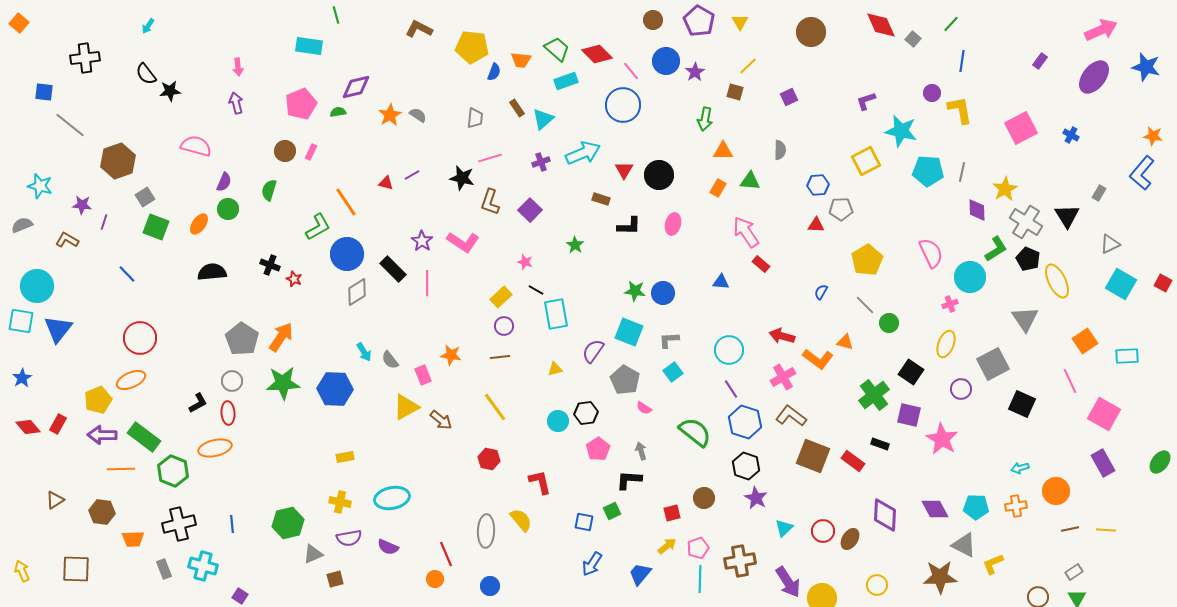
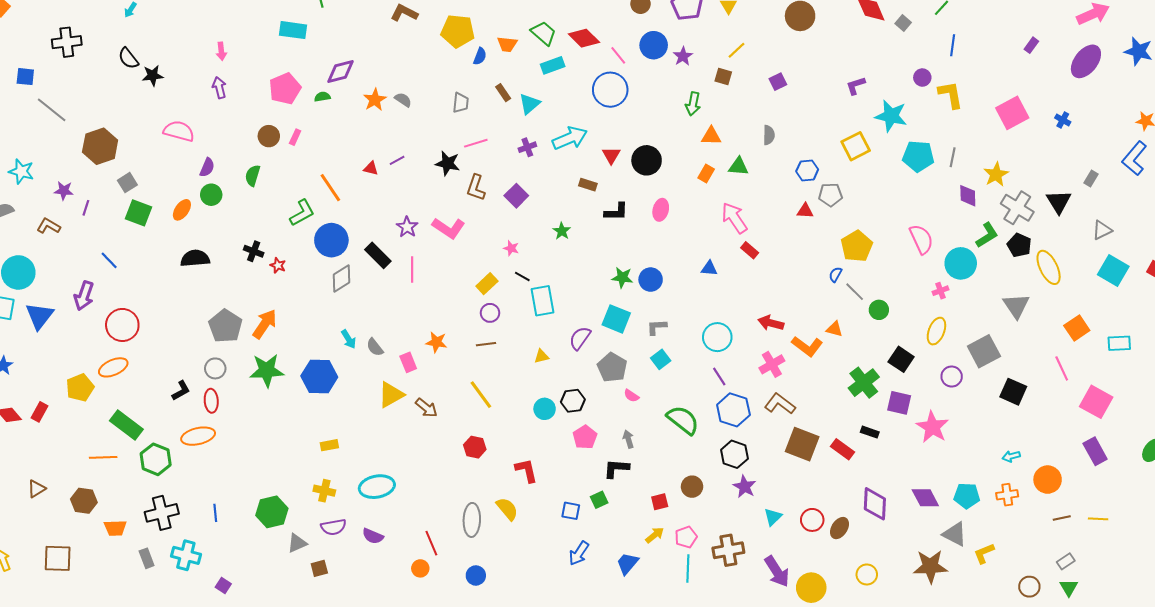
blue semicircle: (821, 292) -> (835, 274), moved
purple arrow: (102, 435) -> (84, 296), moved, turned -72

